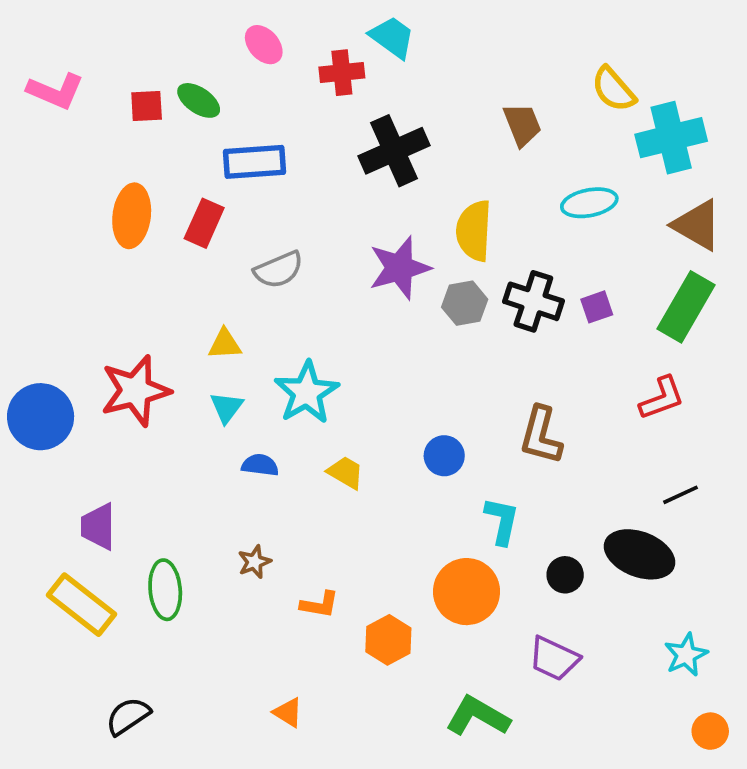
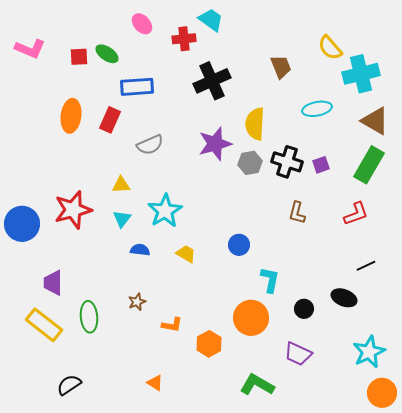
brown L-shape: (541, 435) -> (297, 213), moved, size x0.7
black ellipse: (640, 554) -> (344, 298), size x0.7
cyan star: (686, 655) -> (369, 352), size x1.4
orange circle: (710, 731) -> (382, 393), size x1.5

